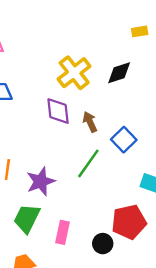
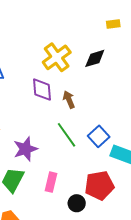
blue square: (124, 140) -> (99, 136), moved
green line: (88, 163) -> (66, 135), turned -72
pink rectangle: (63, 232) -> (51, 182), moved

